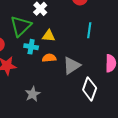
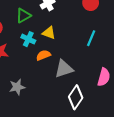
green triangle: (21, 26) -> (23, 16), size x0.7
orange semicircle: (49, 58) -> (43, 55), turned -32

